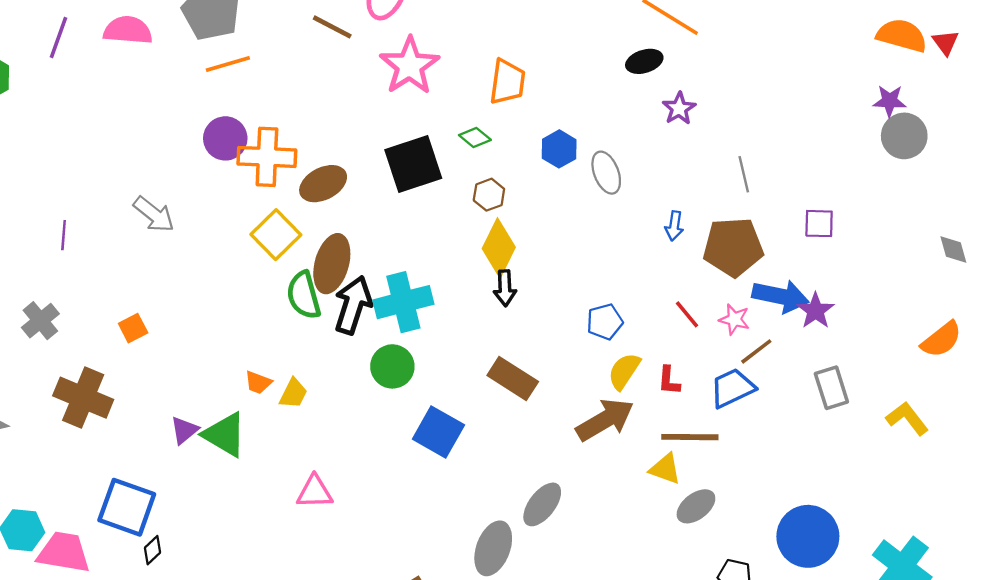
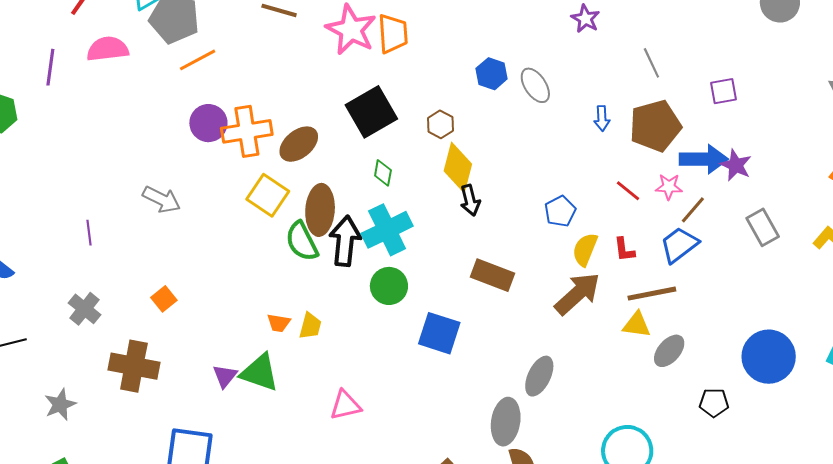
orange trapezoid: (507, 82) -> (393, 34), moved
green diamond: (475, 138) -> (383, 173), moved, turned 72

